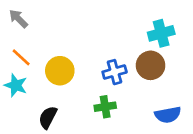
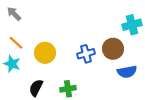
cyan cross: (161, 33) -> (132, 25), moved
green cross: (105, 107) -> (68, 89), moved
blue semicircle: (168, 115) -> (127, 72), moved

